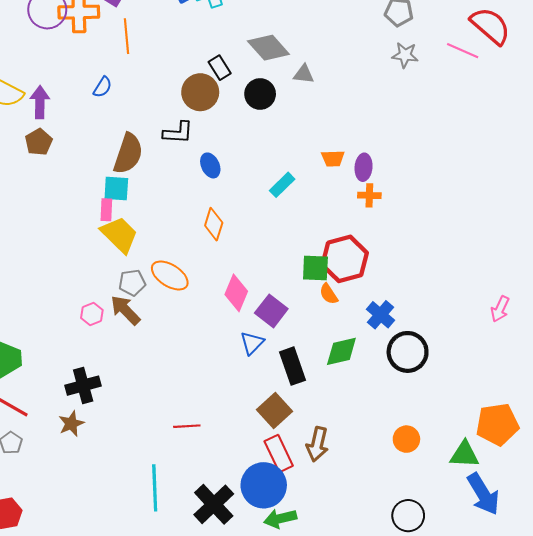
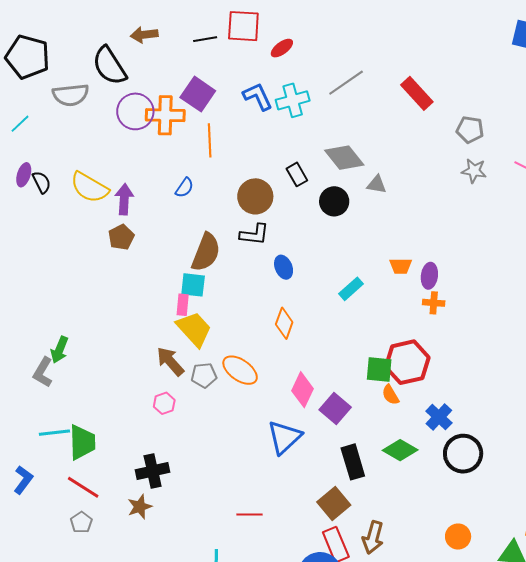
brown circle: (200, 92) -> (255, 196), moved
brown arrow: (125, 310) -> (170, 361), moved
blue triangle: (252, 343) -> (284, 437), moved, size x1.5
green diamond: (341, 351) -> (400, 450), turned 40

